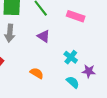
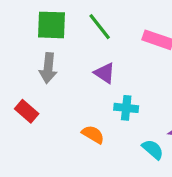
cyan cross: (71, 57) -> (126, 108), moved, turned -32

